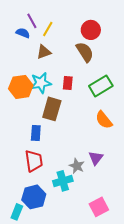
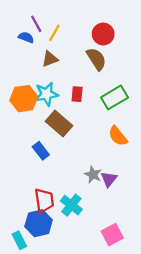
brown rectangle: (52, 109) -> (59, 124), turned -65
blue rectangle: (36, 133) -> (41, 151), turned -42
red trapezoid: (34, 161) -> (44, 201), moved
gray star: (77, 166) -> (93, 175), moved
cyan cross: (63, 181) -> (71, 205), turned -36
cyan rectangle: (17, 212) -> (19, 240), turned -49

